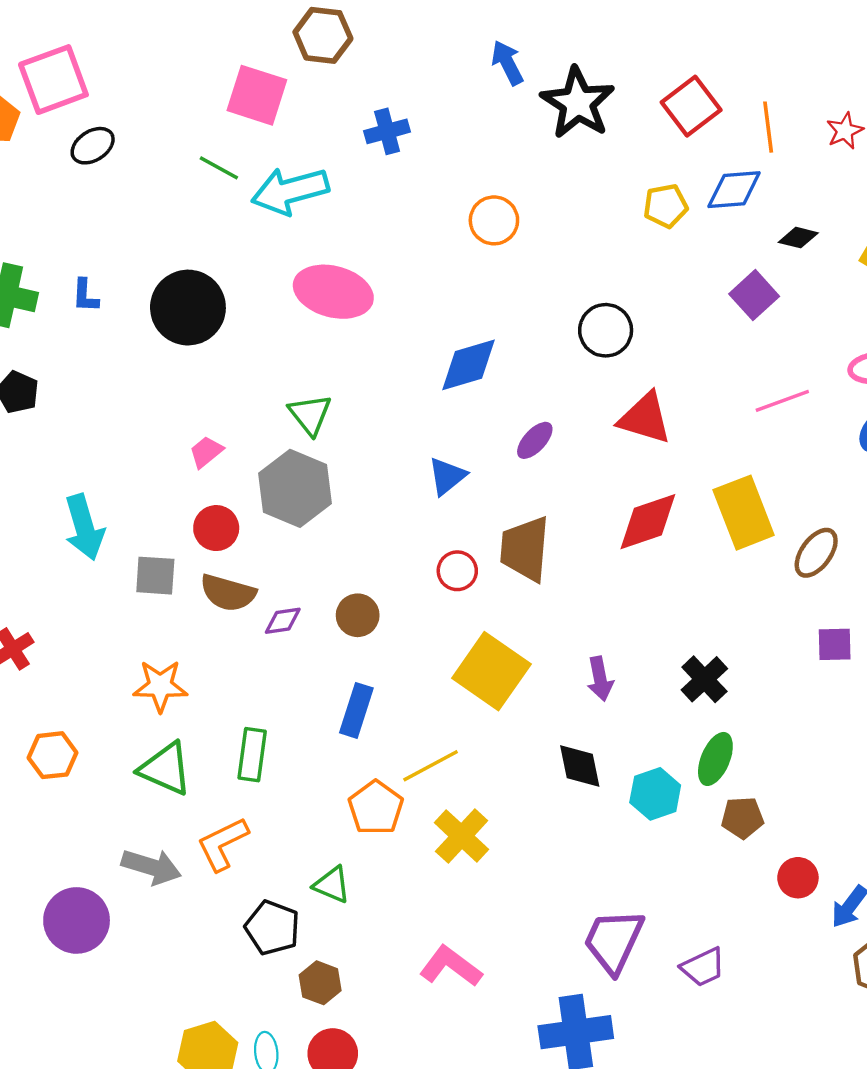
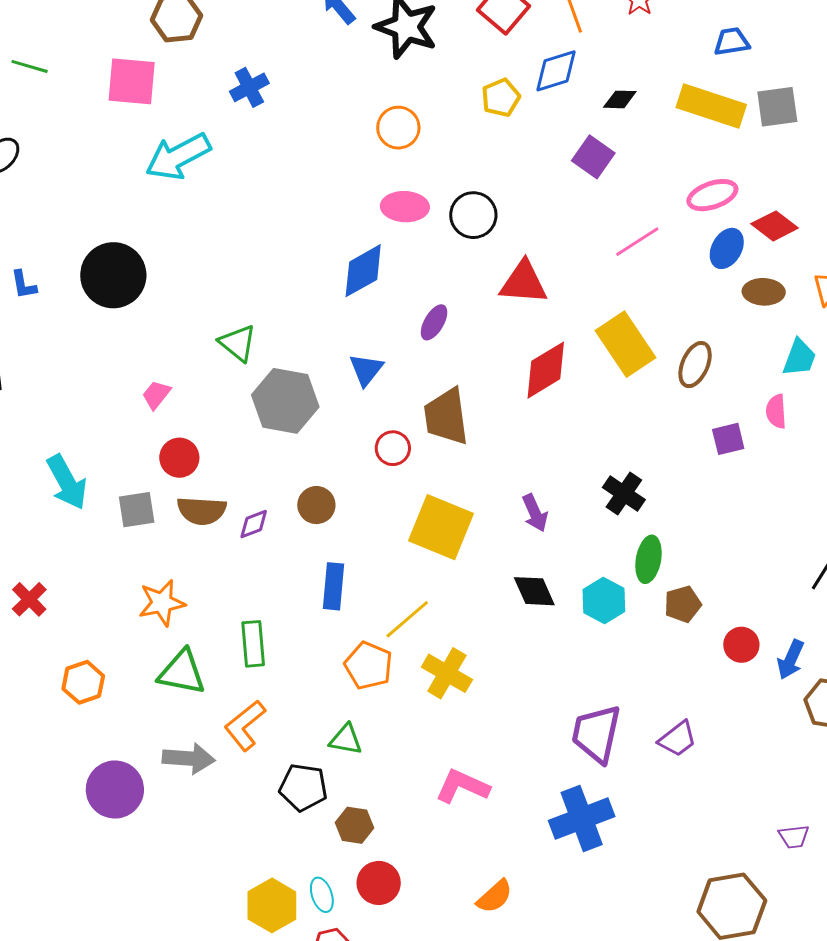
green line: (219, 168) -> (30, 66), moved
orange circle: (494, 220) -> (398, 128), moved
pink ellipse: (333, 292) -> (405, 207), moved, size x0.7
gray hexagon: (295, 488) -> (285, 401), moved
purple circle: (77, 920) -> (115, 789), moved

